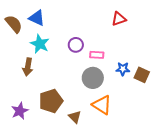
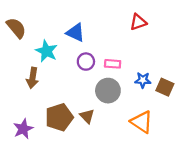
blue triangle: (37, 18) -> (75, 33), moved
purple circle: (76, 45) -> (86, 62), moved
orange triangle: (102, 105) -> (142, 122), moved
brown triangle: (75, 117) -> (87, 116), moved

